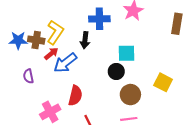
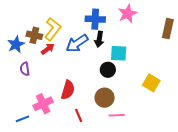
blue star: (18, 40) -> (16, 44), moved, turned -30
black arrow: (85, 40) -> (99, 39), moved
blue arrow: (65, 63) -> (77, 43), moved
brown circle: (130, 95) -> (105, 98), moved

